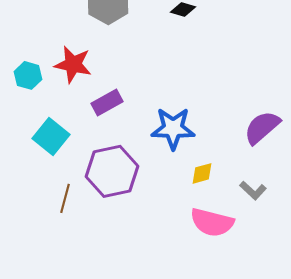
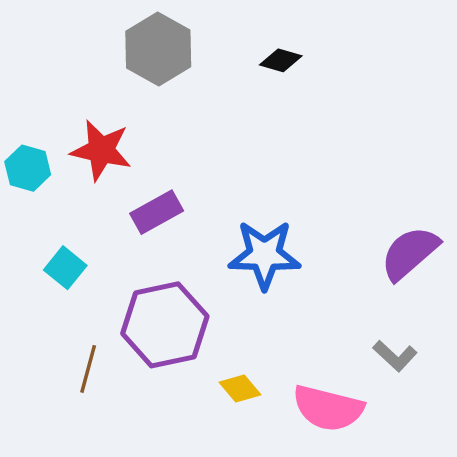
cyan square: (51, 136) -> (65, 268), size x0.7
yellow diamond: (202, 173) -> (240, 389), moved, turned 65

